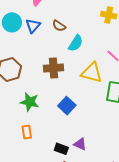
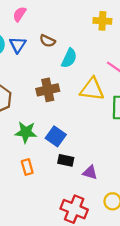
blue square: (67, 106) -> (56, 136), moved
black rectangle: (61, 149) -> (66, 160), moved

